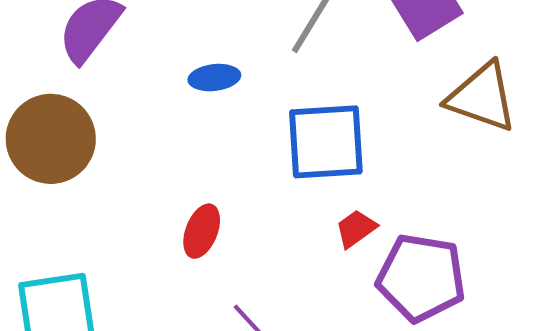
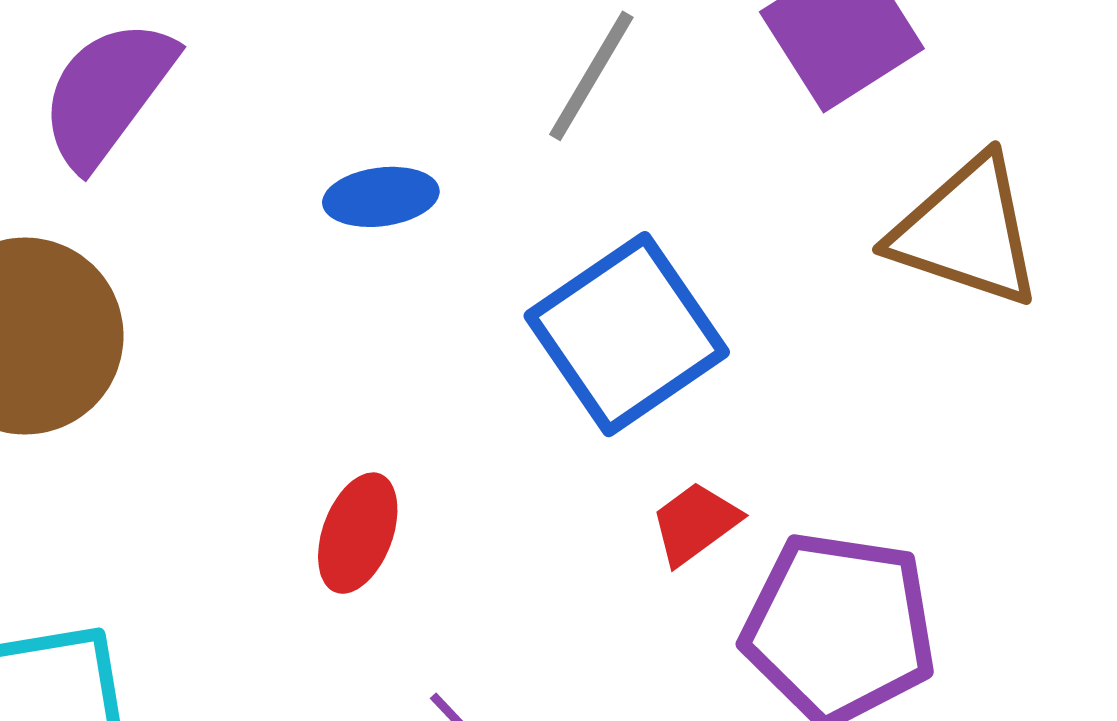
blue square: (326, 142) -> (627, 334), turned -30

